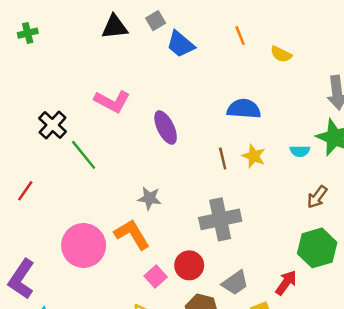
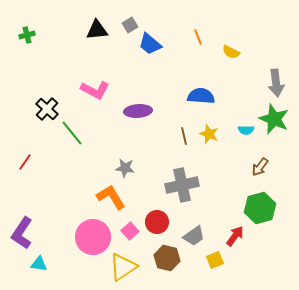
purple ellipse: (166, 127) -> (138, 111), turned -68
pink circle: (84, 245) -> (93, 237), moved

